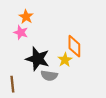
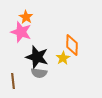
pink star: (21, 32) -> (21, 32), size x1.5
gray semicircle: (49, 76) -> (39, 73), moved

